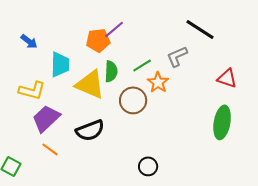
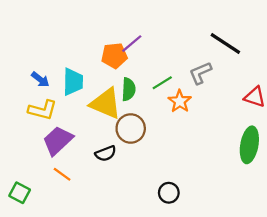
blue arrow: (29, 41) -> (40, 79), moved
brown circle: (133, 100) -> (131, 128), moved
black semicircle: (90, 130) -> (106, 154), size x0.7

